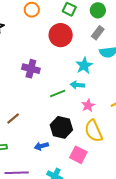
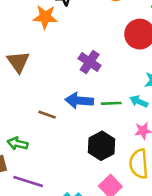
brown line: (13, 118) -> (47, 115), turned 40
blue arrow: (41, 146) -> (79, 101), moved, size x1.5

